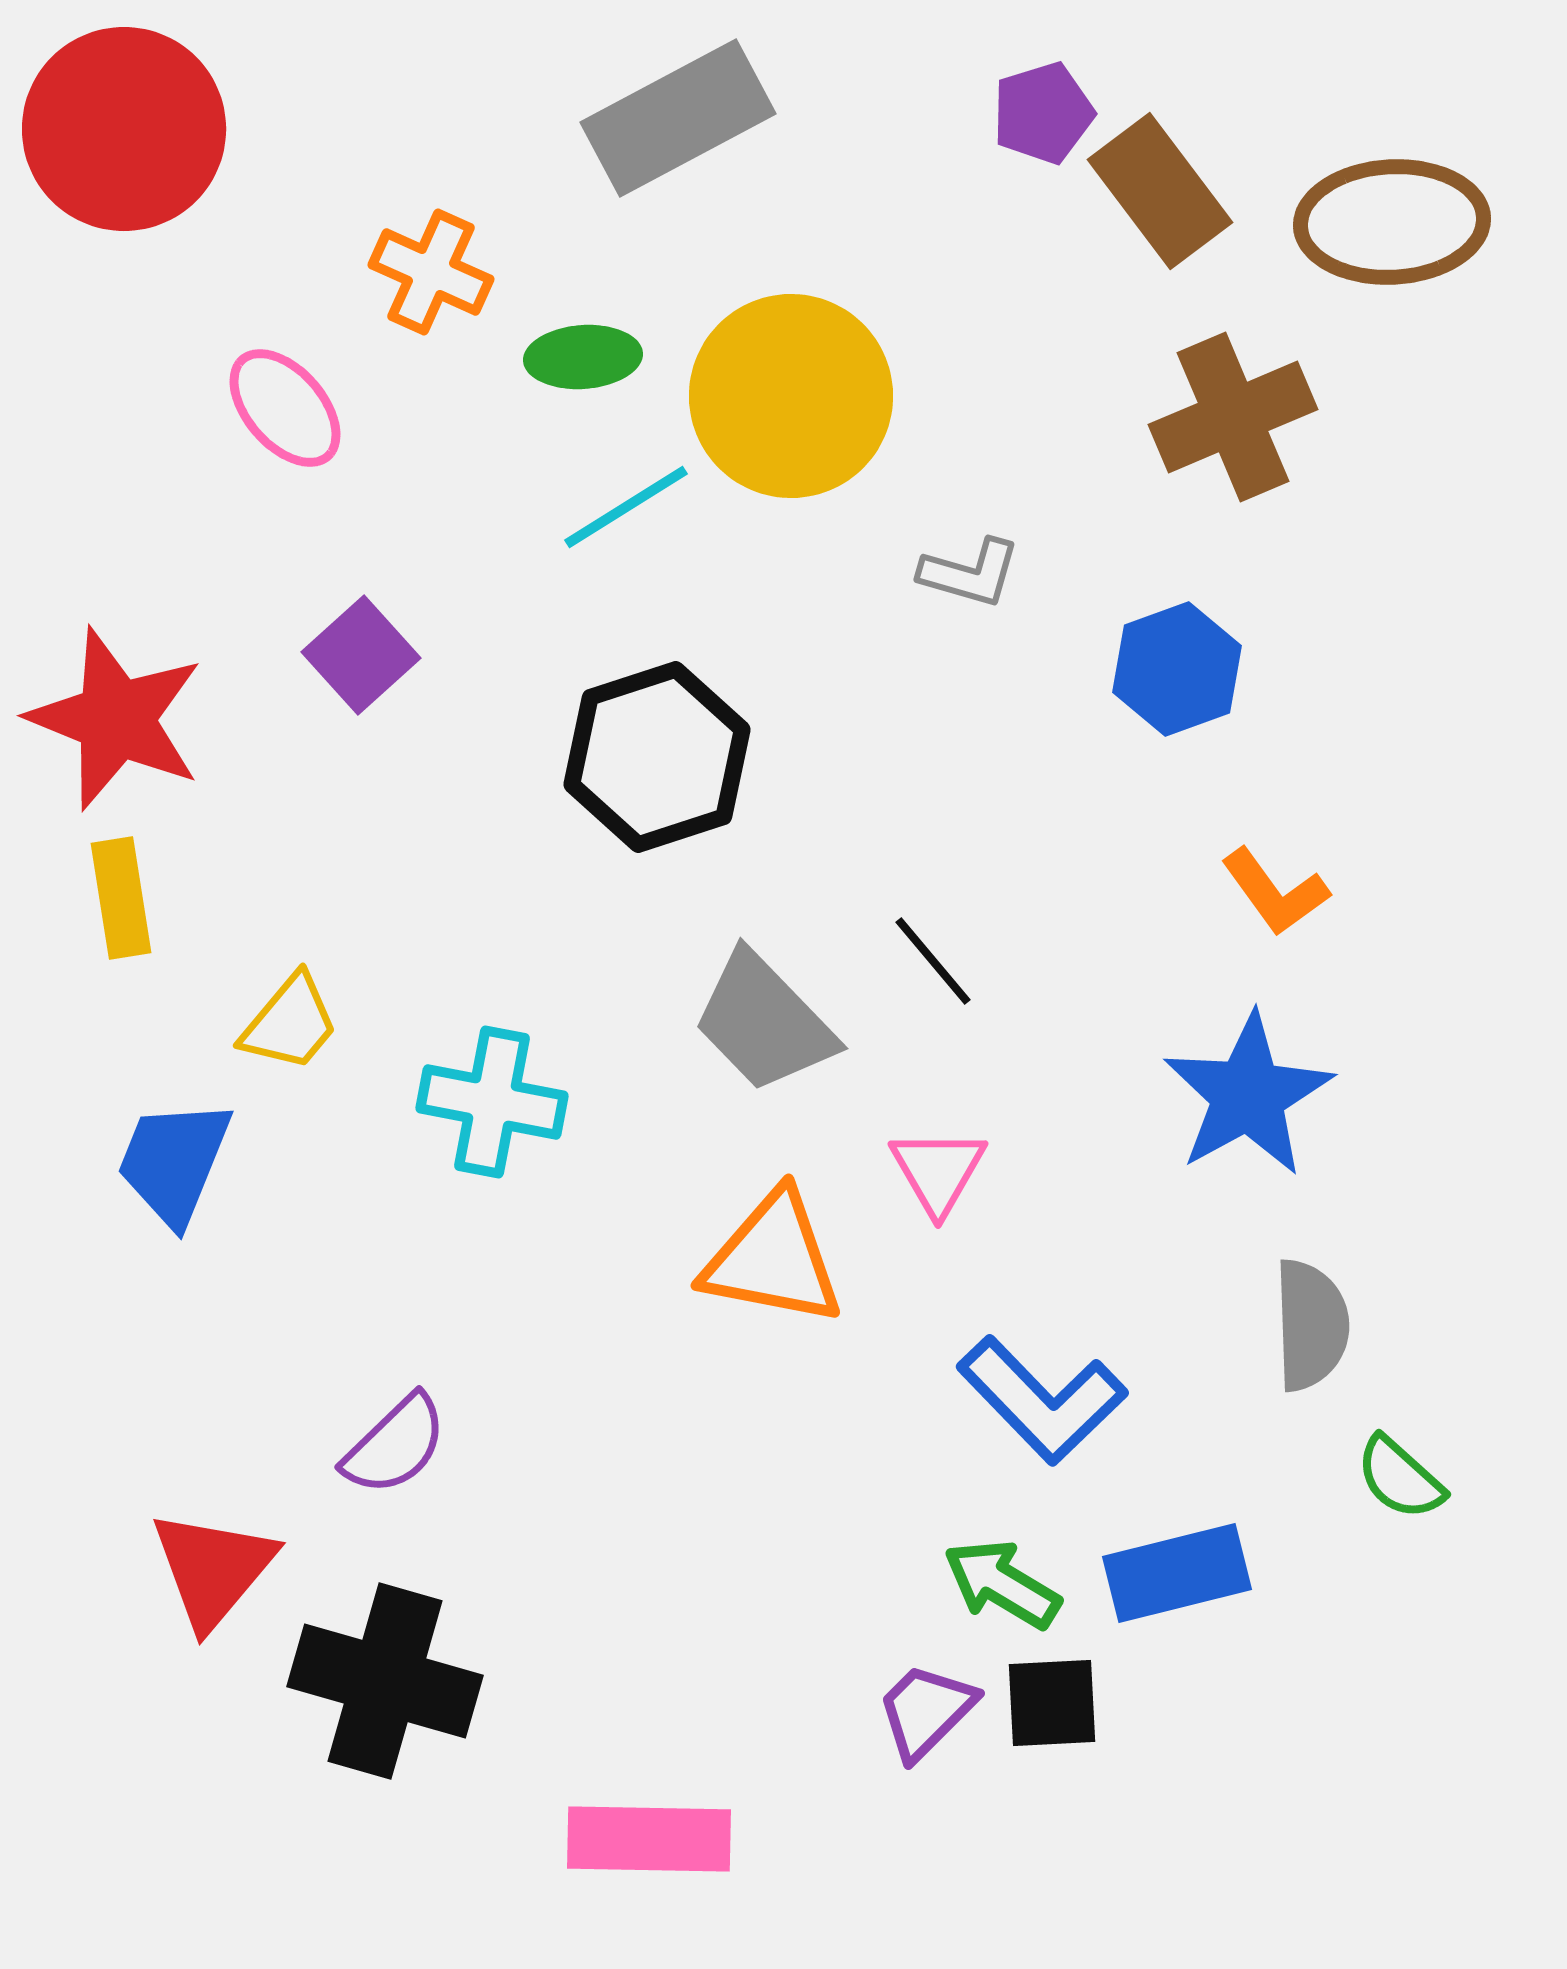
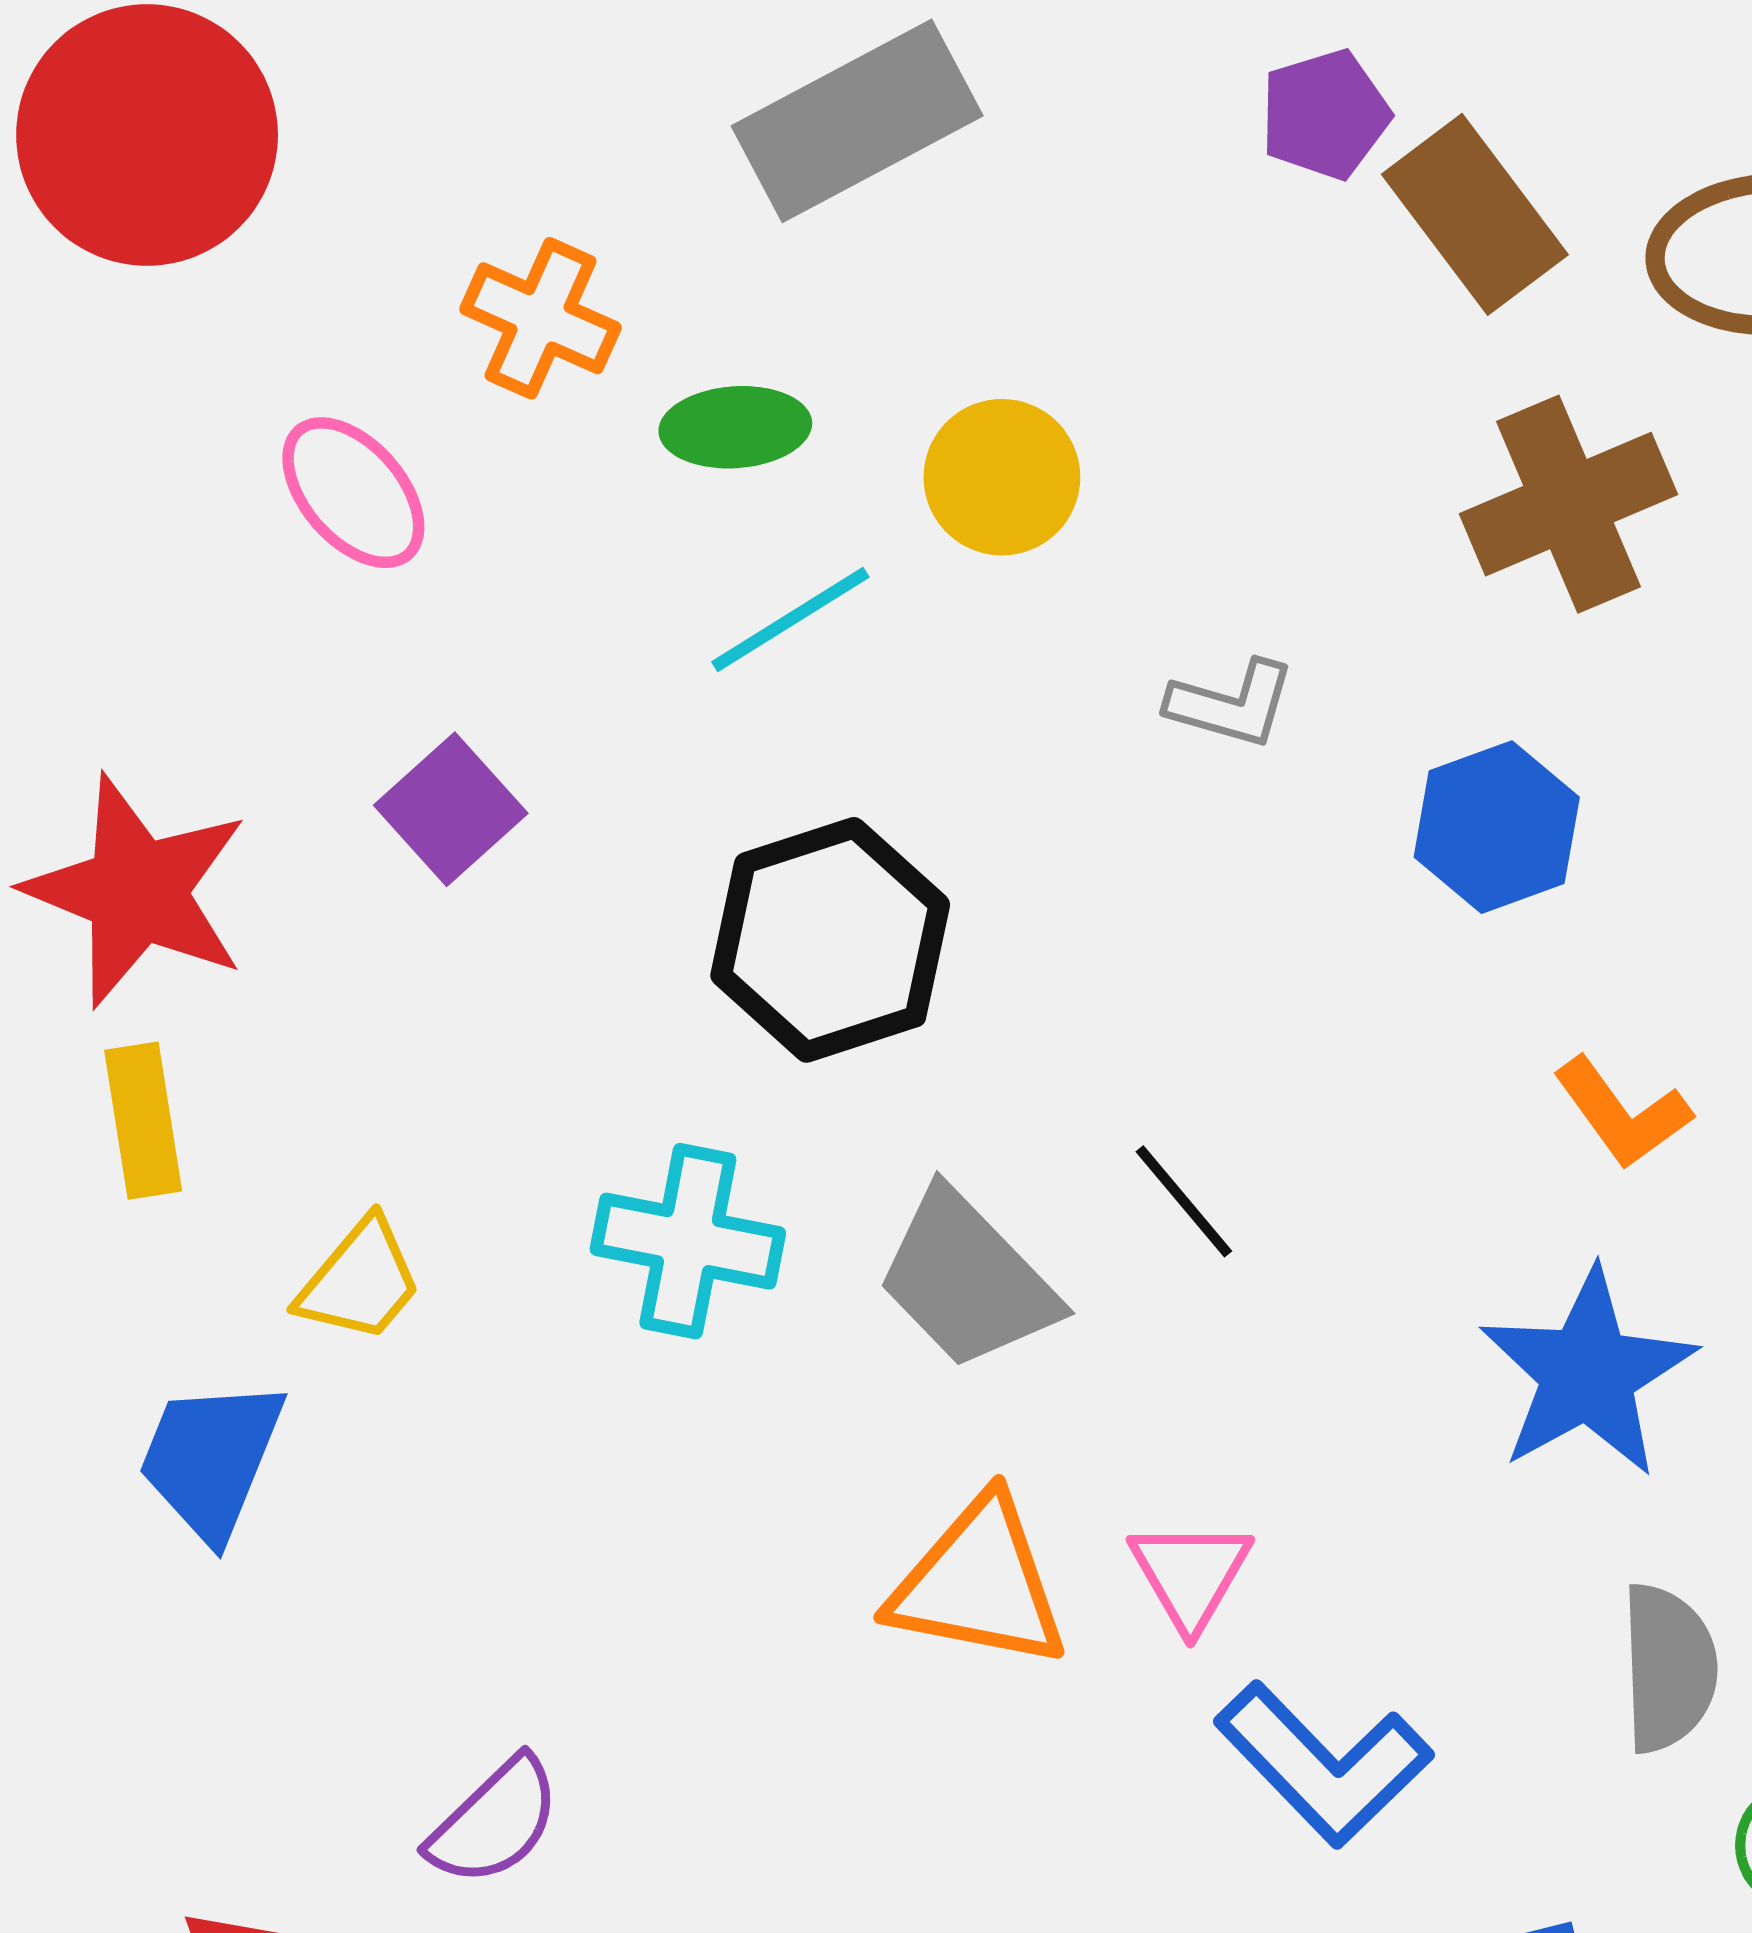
yellow circle: (791, 396) -> (1002, 477), size x0.6
cyan cross: (492, 1102) -> (688, 1241), moved
pink triangle: (938, 1171) -> (1190, 1574), moved

